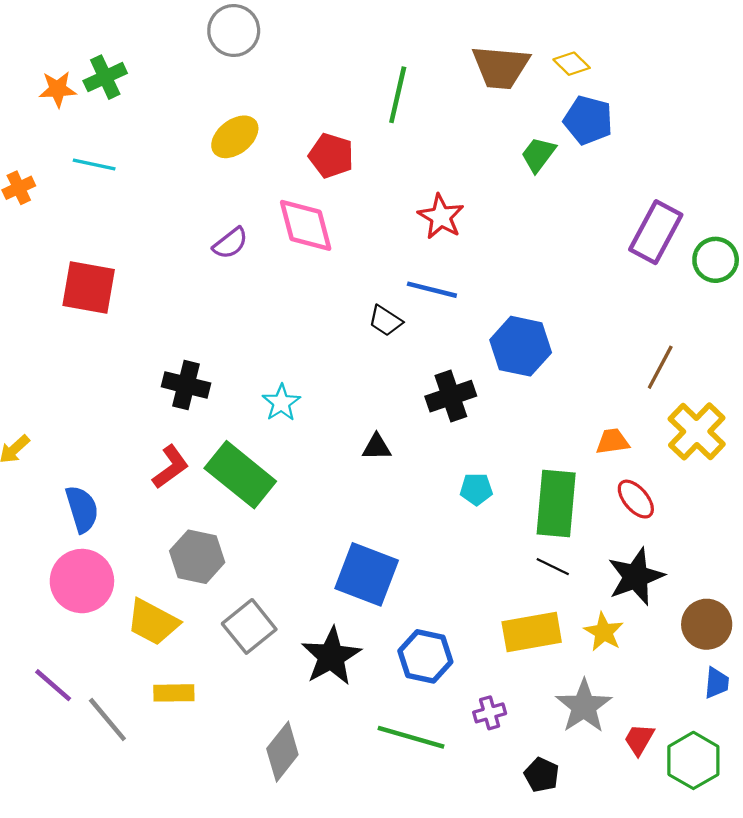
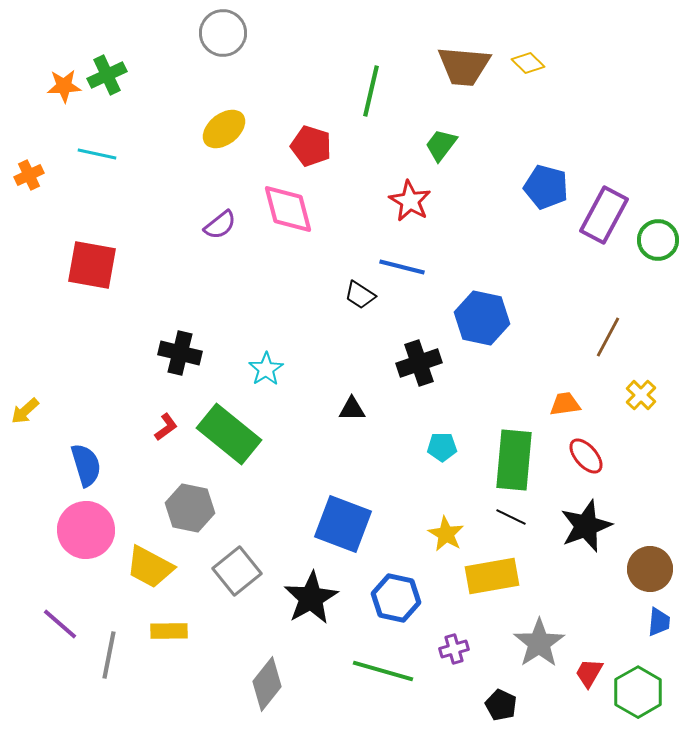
blue pentagon: (588, 120) -> (546, 187), moved
green trapezoid: (538, 155) -> (441, 145), moved
yellow cross: (697, 431) -> (641, 395), size x0.6
red L-shape: (171, 467) -> (166, 427), size x0.7
yellow star: (604, 632) -> (446, 534), moved
gray line: (107, 719) -> (109, 655), turned 51

